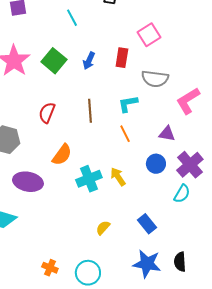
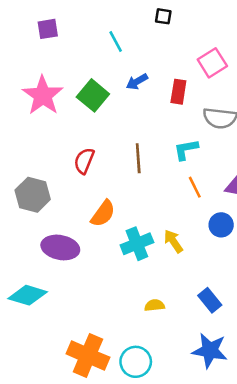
blue arrow: (89, 61) -> (137, 82), moved, turned 36
orange line: (125, 134) -> (195, 187), moved
yellow semicircle: (103, 228) -> (155, 305), turned 42
orange cross: (50, 268) -> (88, 356), size x2.0

